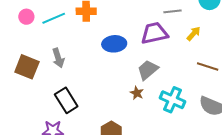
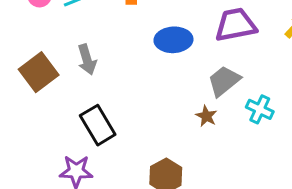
brown square: (27, 67) -> (39, 72), turned 30
cyan cross: (173, 100) -> (260, 109), moved, size x0.7

